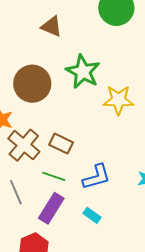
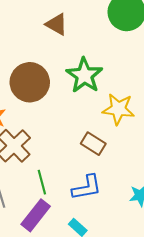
brown rectangle: (61, 144) -> (93, 144), moved
green line: (54, 176) -> (42, 182), turned 50

